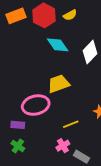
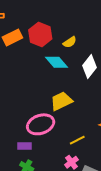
yellow semicircle: (70, 15) -> (70, 42), moved

